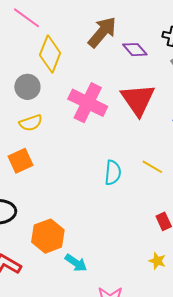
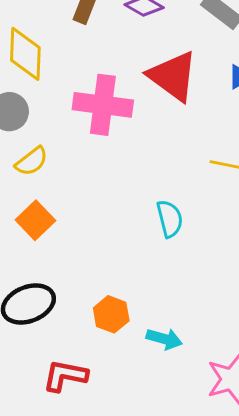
cyan semicircle: (113, 173) -> (170, 219), moved
orange hexagon: (48, 236) -> (111, 314), size x0.7

